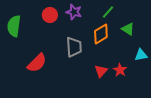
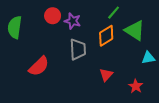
purple star: (74, 12) -> (73, 21), moved
green triangle: (128, 29) -> (135, 30), size x1.5
red star: (120, 70) -> (136, 86), moved

